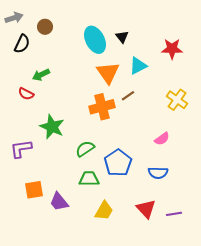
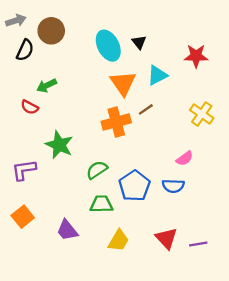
brown circle: (45, 27) -> (51, 31), size x1.5
blue semicircle: (158, 173) -> (173, 186), moved
orange square: (34, 190) -> (23, 217), moved, turned -30

